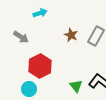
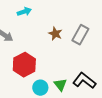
cyan circle: (29, 89) -> (40, 88), moved

